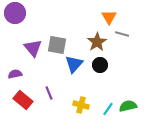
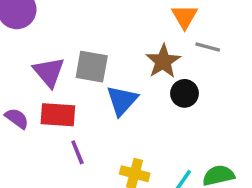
black circle: (100, 65) -> (185, 93), moved
purple semicircle: (15, 74) -> (17, 118), turned 48
red rectangle: (23, 100) -> (58, 115), moved, turned -36

